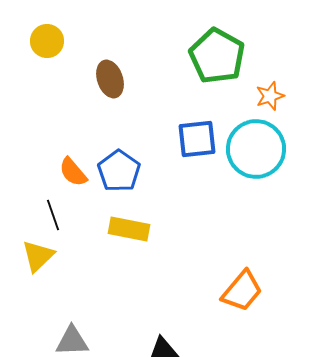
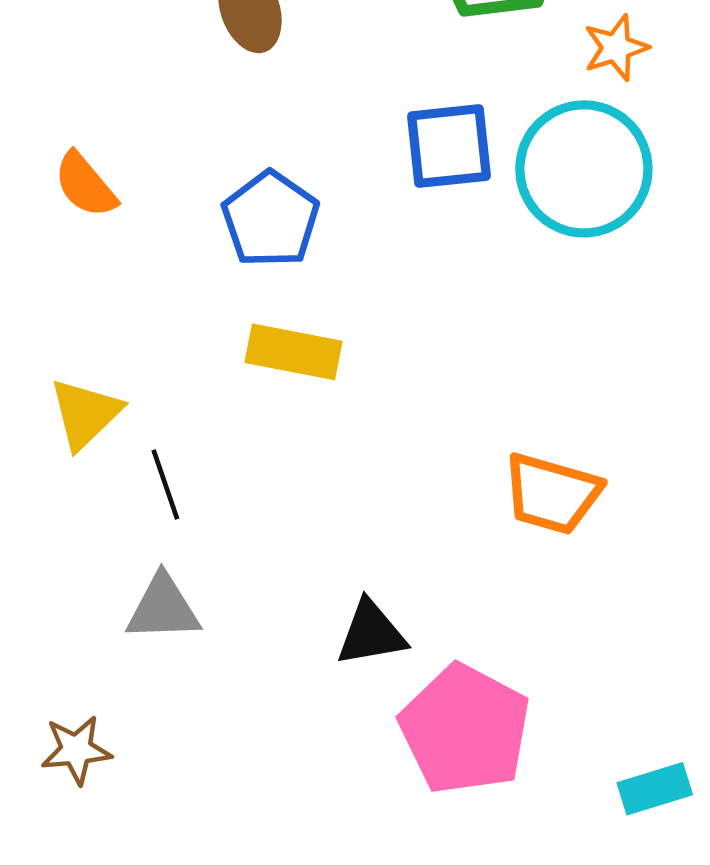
orange semicircle: (73, 172) -> (85, 185), moved
black line: (53, 215) -> (165, 485), moved
orange trapezoid: (242, 291) -> (552, 494), turned 66

